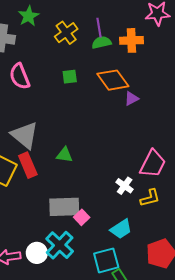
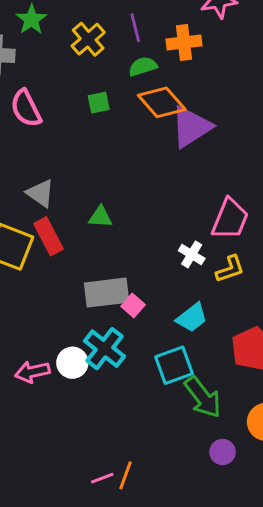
green semicircle: (102, 42) -> (143, 66), moved
purple triangle: (131, 98) -> (191, 127), size x2.0
gray triangle: (25, 135) -> (40, 193), size x0.7

